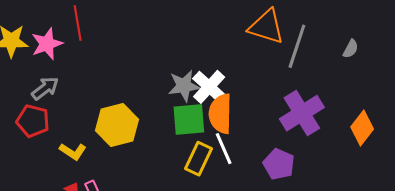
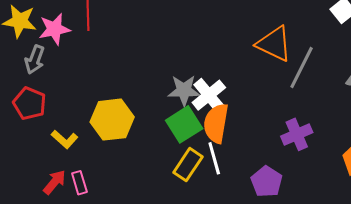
gray arrow: (45, 88) -> (35, 60), moved, turned 140
purple cross: (302, 113) -> (297, 134), size x0.7
green square: (189, 119) -> (184, 124), turned -36

